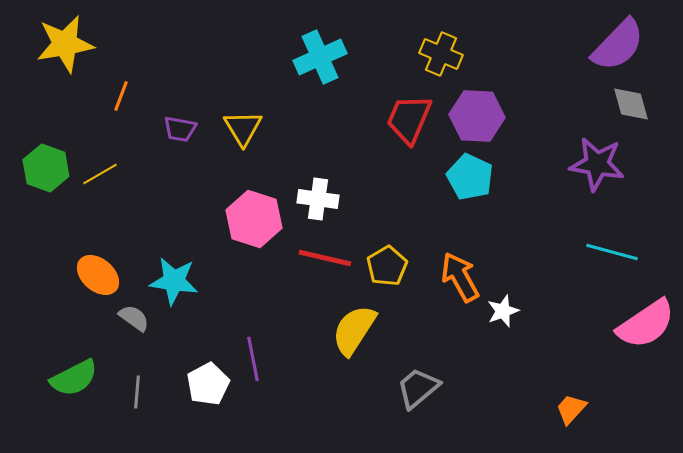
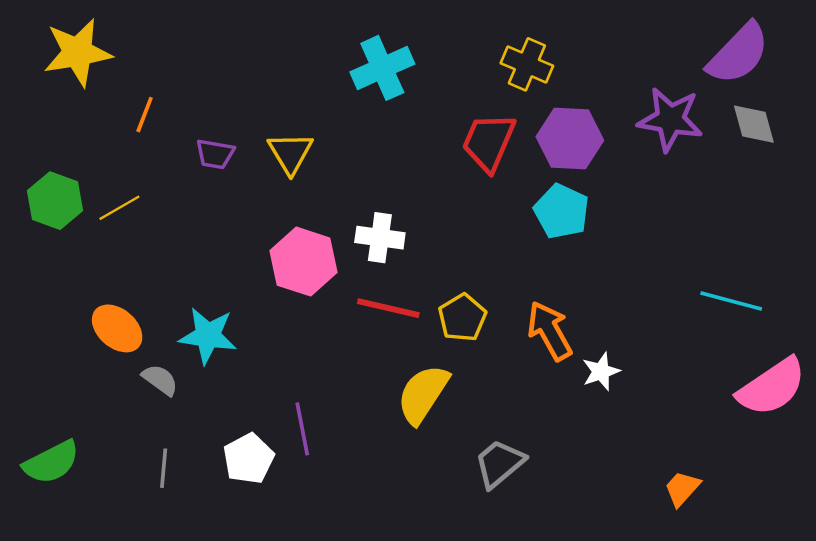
purple star: (597, 164) -> (670, 119), moved
green semicircle: (74, 378) -> (51, 462), moved

